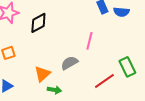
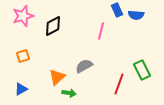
pink line: (89, 41) -> (101, 31), moved
red line: (104, 81) -> (119, 84), turned -35

